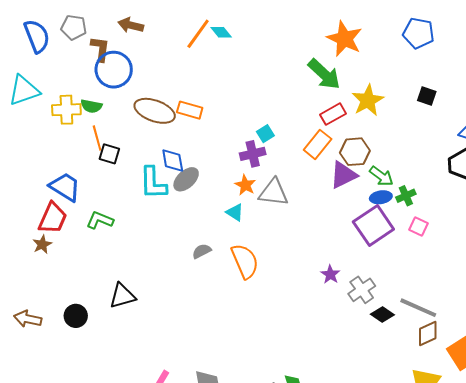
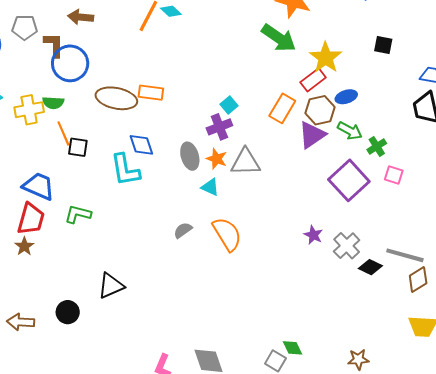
red rectangle: (333, 114) -> (313, 80), moved
gray ellipse: (186, 179) -> (190, 156), moved, turned -56
blue ellipse: (381, 197) -> (346, 97), moved

